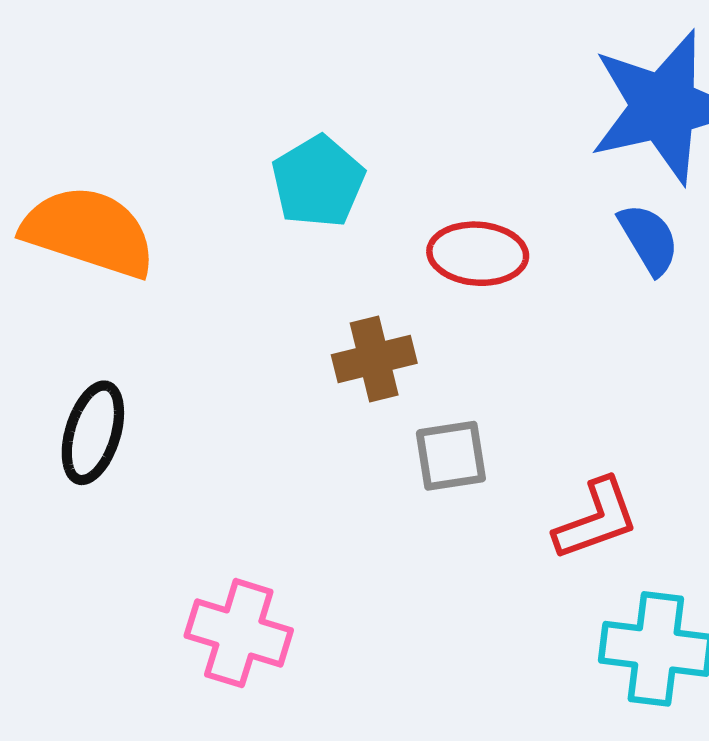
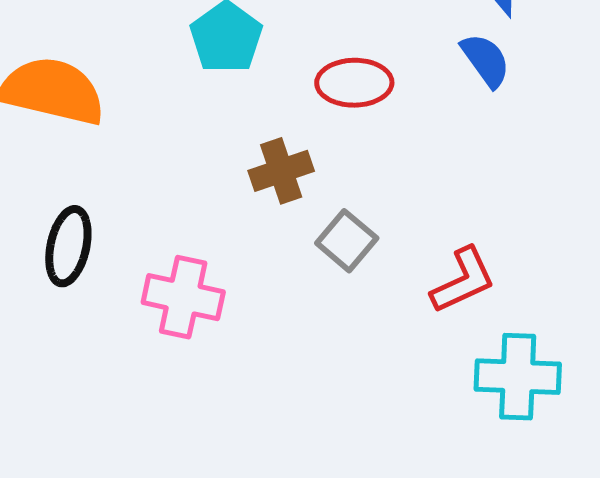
gray square: (451, 456) -> (347, 241), turned -36
pink cross: (239, 633) -> (183, 297), moved

